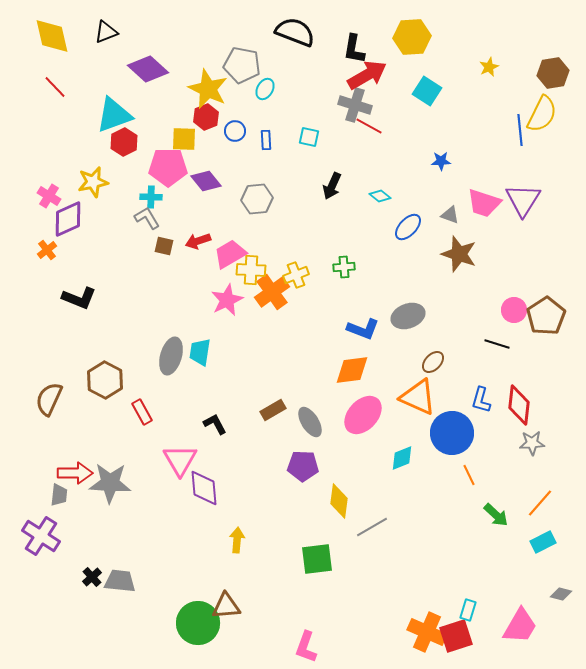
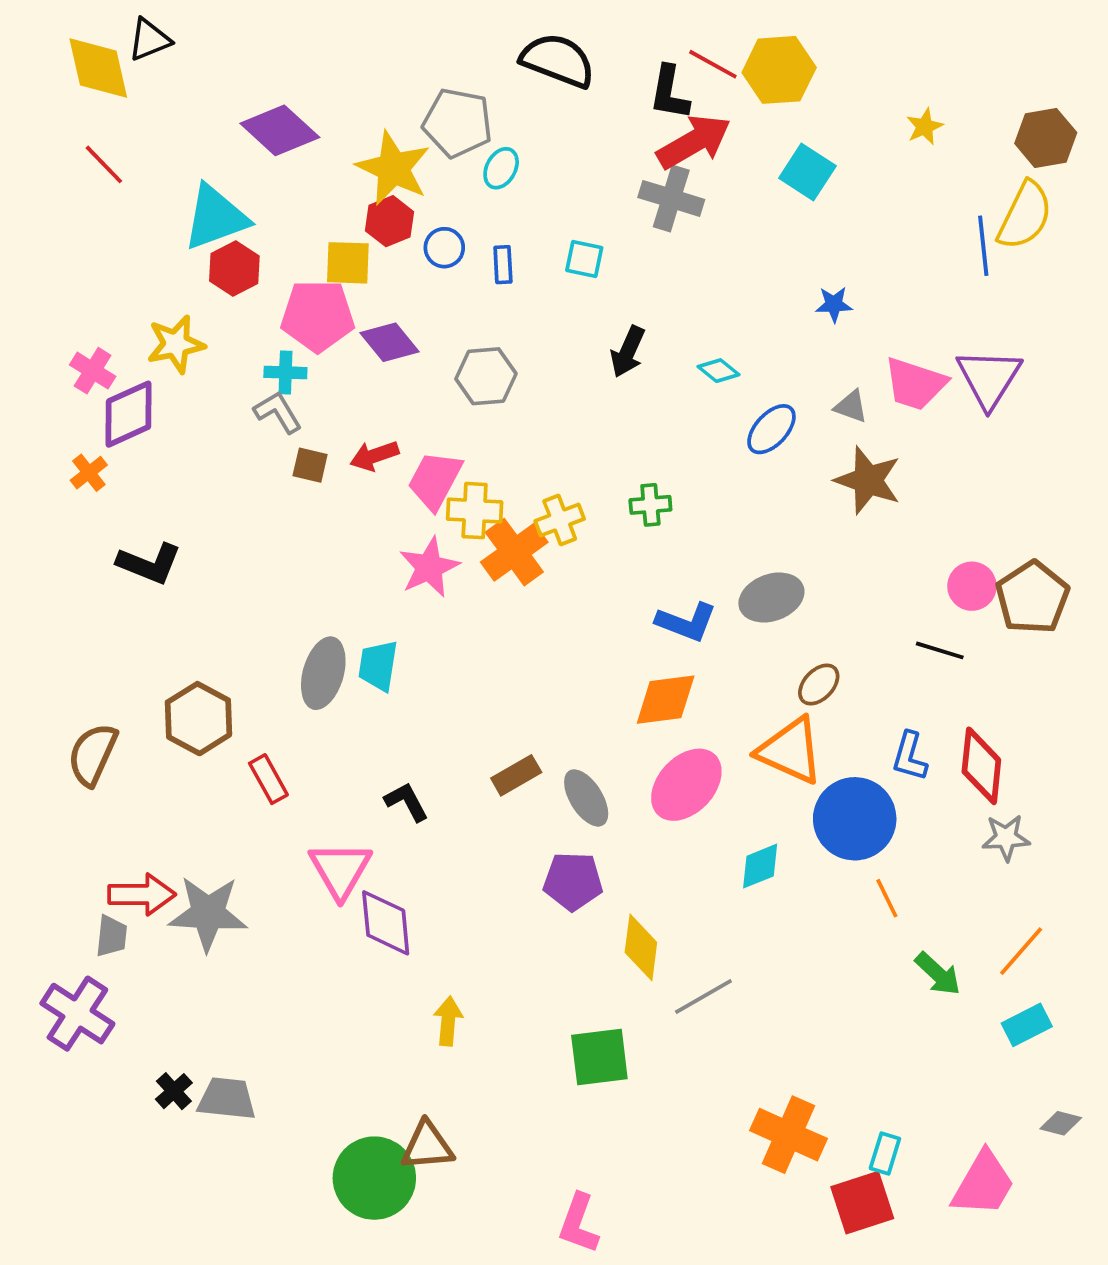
black triangle: (106, 32) -> (149, 40), moved
red line: (369, 126) -> (713, 64), moved
pink trapezoid: (230, 254) -> (435, 480), turned -32
orange cross: (427, 632) -> (788, 1135), moved

